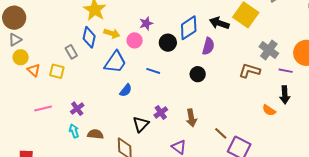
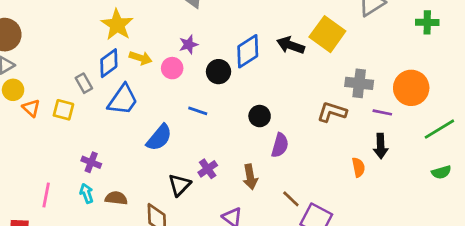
blue diamond: (89, 37) -> (109, 63), turned 40
purple semicircle: (208, 46) -> (280, 145), moved
gray cross: (269, 50) -> (359, 83), turned -30
blue trapezoid: (115, 62) -> (123, 100), moved
blue semicircle: (126, 90) -> (159, 138), size x1.5
pink line: (43, 109) -> (46, 195), moved, turned -66
purple cross: (77, 109) -> (91, 162), turned -32
orange semicircle: (269, 110) -> (358, 167), turned -136

